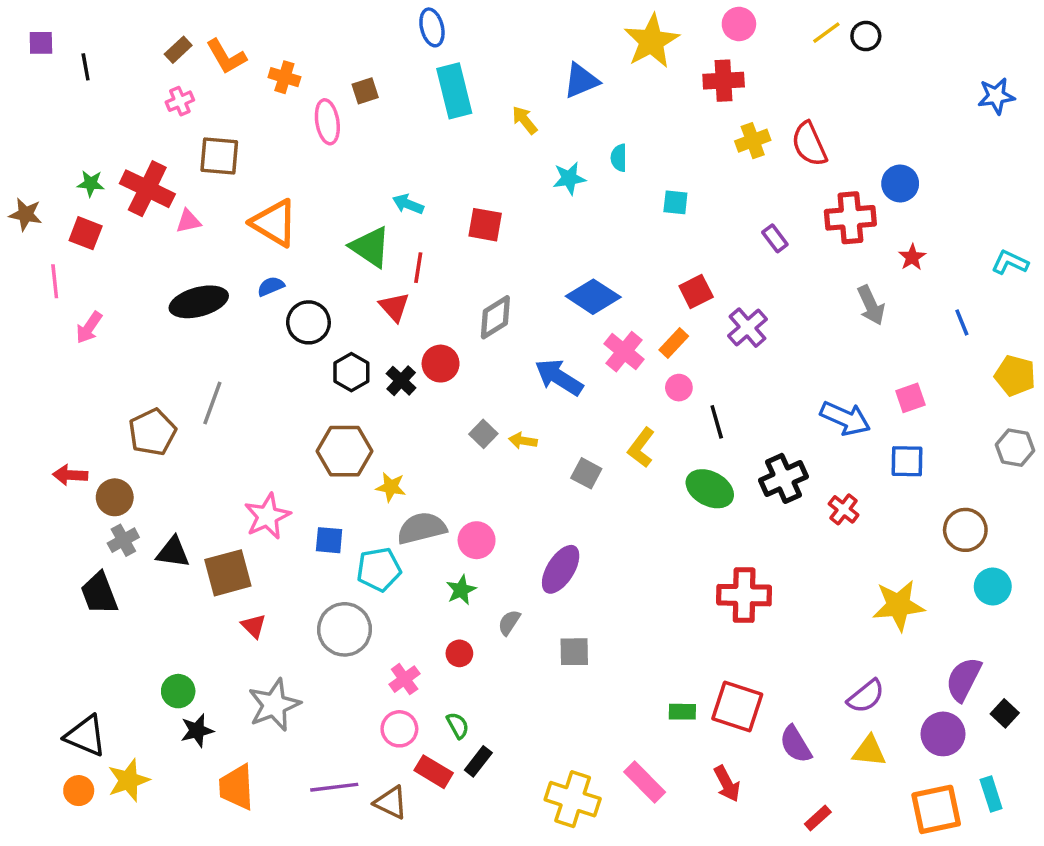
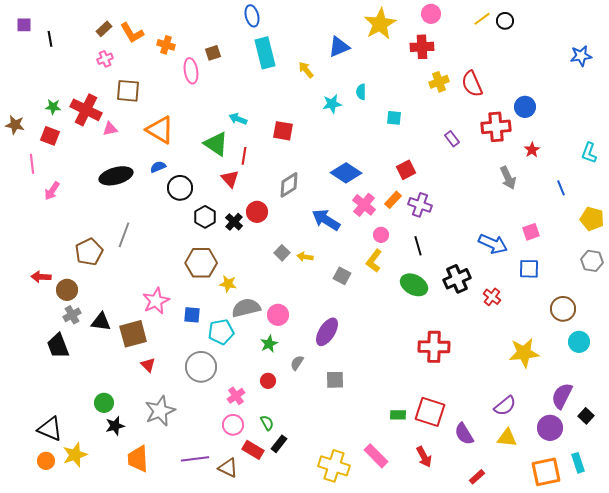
cyan L-shape: (1010, 262) -> (589, 153), turned -95
purple cross: (748, 328) -> (420, 205), moved, turned -30
pink circle: (679, 388) -> (381, 235), moved

